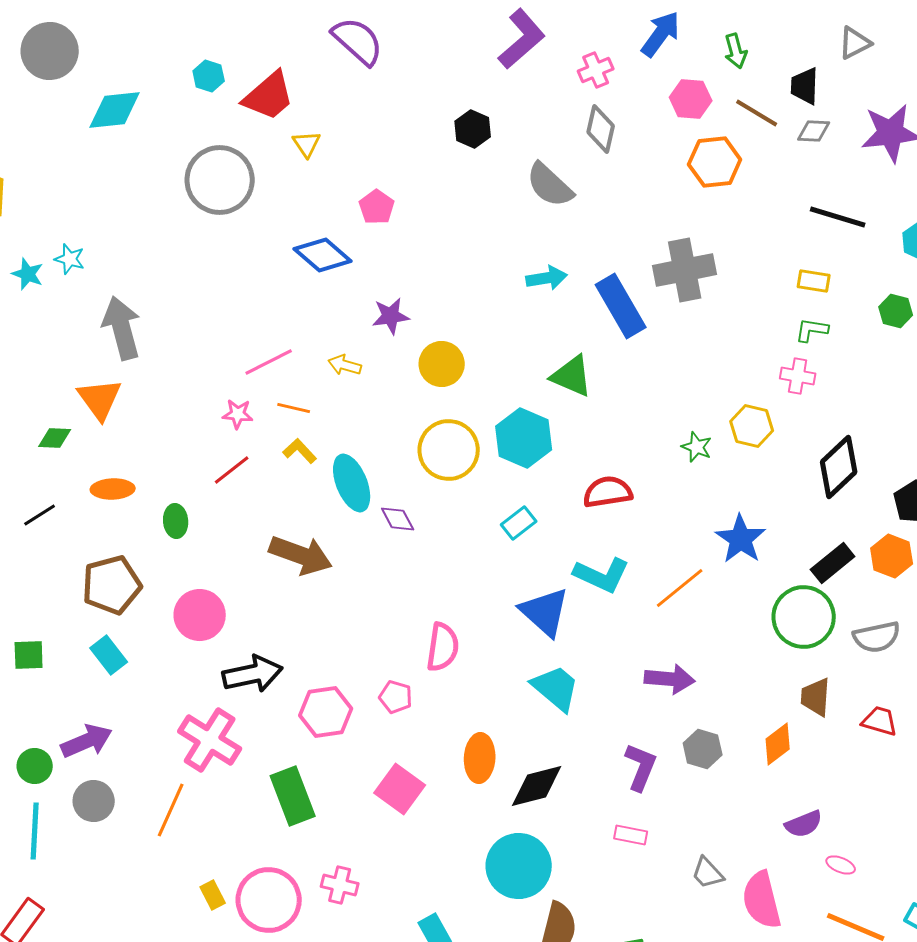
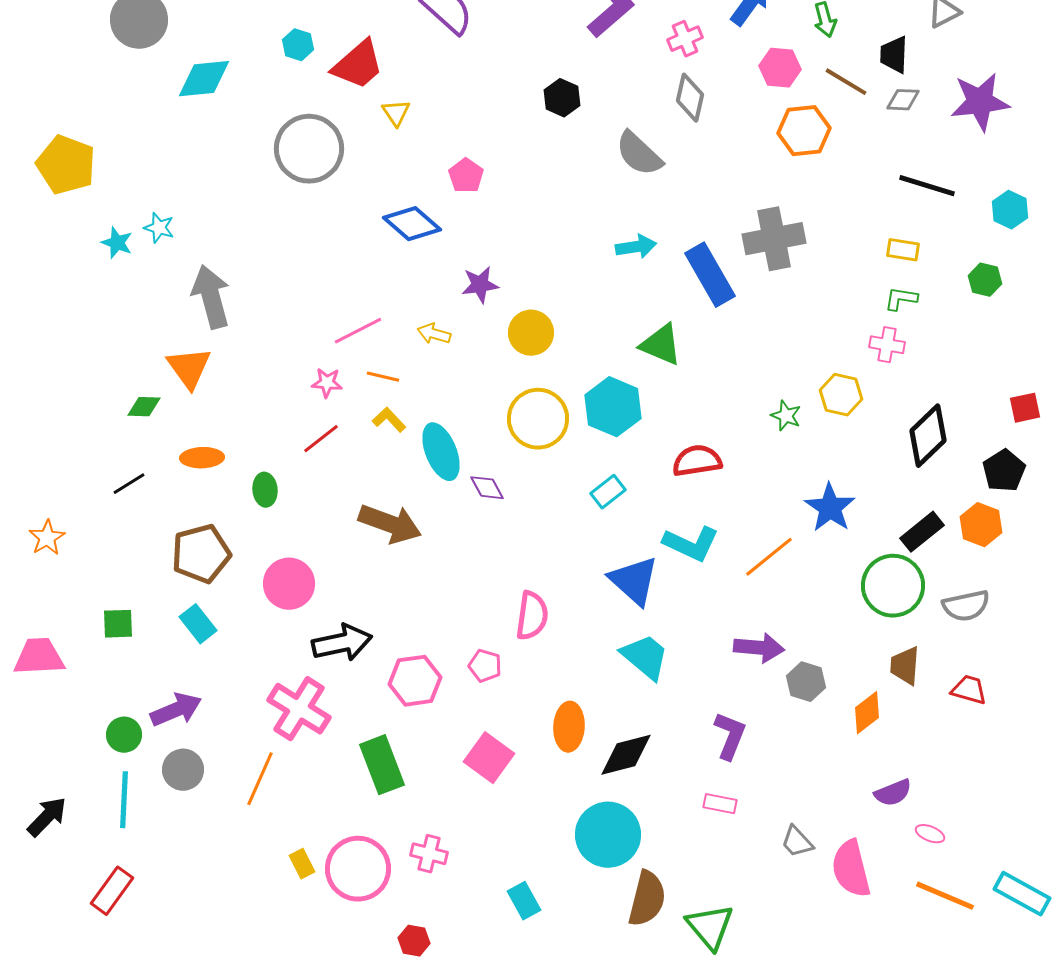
gray hexagon: (703, 749) -> (806, 682), moved

